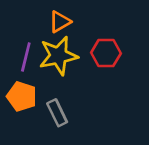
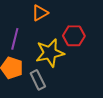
yellow star: (58, 56) -> (50, 53), moved

